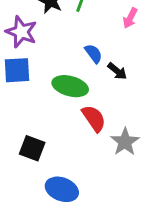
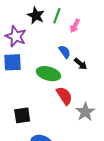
pink arrow: (130, 18) -> (75, 26), moved
black square: (32, 148) -> (22, 115), turned -30

